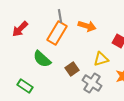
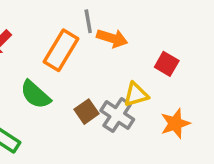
gray line: (60, 16) -> (88, 21), moved
gray cross: (92, 83) -> (117, 115), moved

